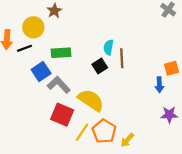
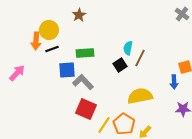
yellow circle: (33, 27) -> (49, 30), moved
brown line: (122, 58) -> (140, 58), turned 30
blue square: (41, 72) -> (67, 70), turned 30
yellow semicircle: (91, 100) -> (140, 96), moved, turned -45

